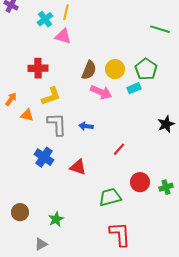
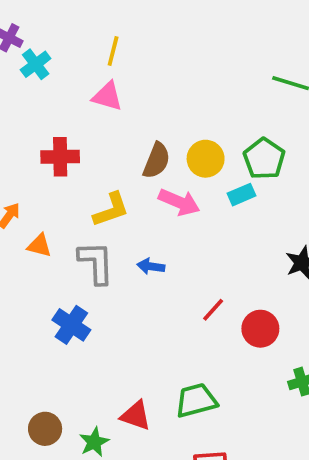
cyan cross: (45, 19) -> (36, 64), moved
yellow L-shape: (51, 96) -> (111, 210), moved
red triangle: (78, 167) -> (136, 416), moved
red circle: (140, 182) -> (260, 329), moved
brown circle: (20, 212) -> (45, 429), moved

